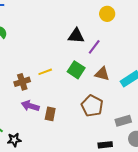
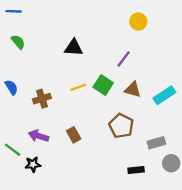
black triangle: (76, 36) -> (74, 48), moved
yellow line: (45, 72) -> (78, 87), moved
purple arrow: (30, 106) -> (39, 136), moved
brown rectangle: (50, 114) -> (74, 135), turned -40

